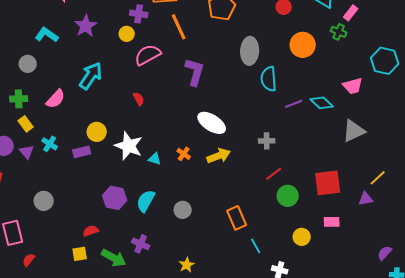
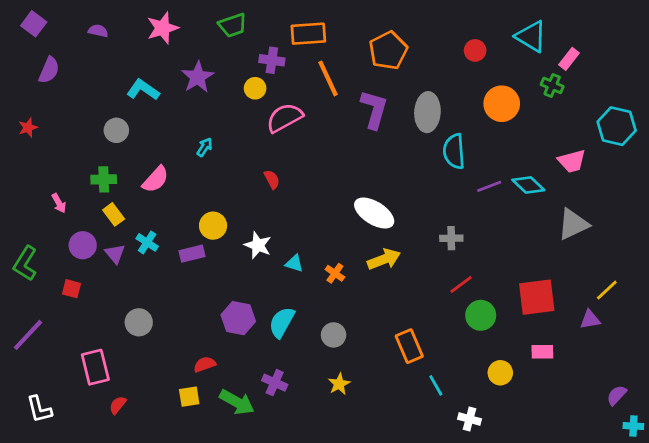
purple L-shape: (195, 72) -> (374, 109), moved
cyan arrow: (91, 76) -> (205, 147), size x0.5
white star: (129, 146) -> (258, 245), size x0.7
orange cross: (184, 154) -> (335, 273), moved
yellow star: (187, 265) -> (339, 384), moved

